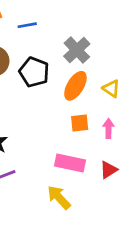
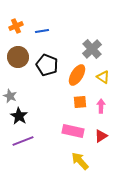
gray cross: (77, 50) -> (92, 49), moved
yellow arrow: (59, 197) -> (80, 161), moved

